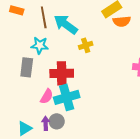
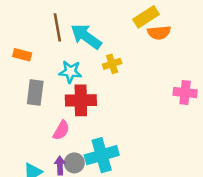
orange rectangle: (17, 10) -> (22, 55), moved
cyan star: (40, 45) -> (70, 72), moved
cyan cross: (67, 97) -> (102, 155), moved

